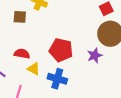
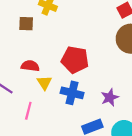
purple star: (95, 55) -> (110, 97), moved
yellow triangle: (34, 69) -> (44, 83), turned 32

